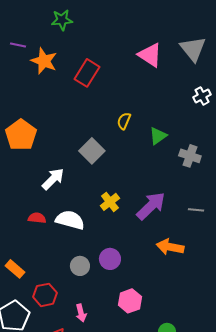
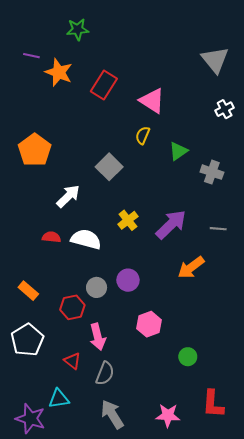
pink triangle: (150, 55) -> (152, 101), moved
orange arrow: (170, 247) -> (191, 268), turned -48
red hexagon: (45, 295) -> (72, 307), moved
pink arrow: (81, 313) -> (98, 337), size x1.4

